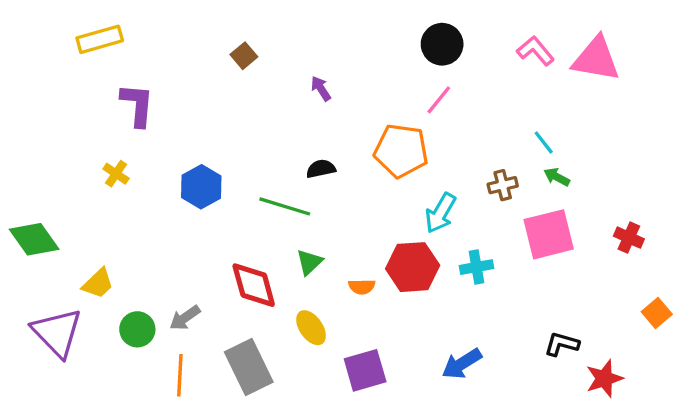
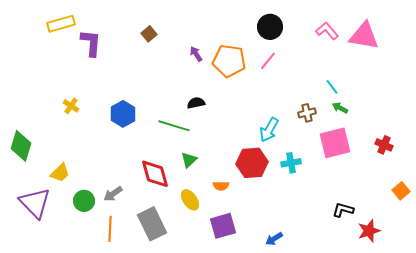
purple L-shape: (137, 105) -> (91, 43), moved
orange pentagon: (401, 151) -> (229, 61), moved
green diamond: (34, 239) -> (21, 146), turned 52
orange semicircle: (362, 287) -> (221, 186), moved
blue arrow: (462, 364) -> (274, 239), moved, size x0.7

